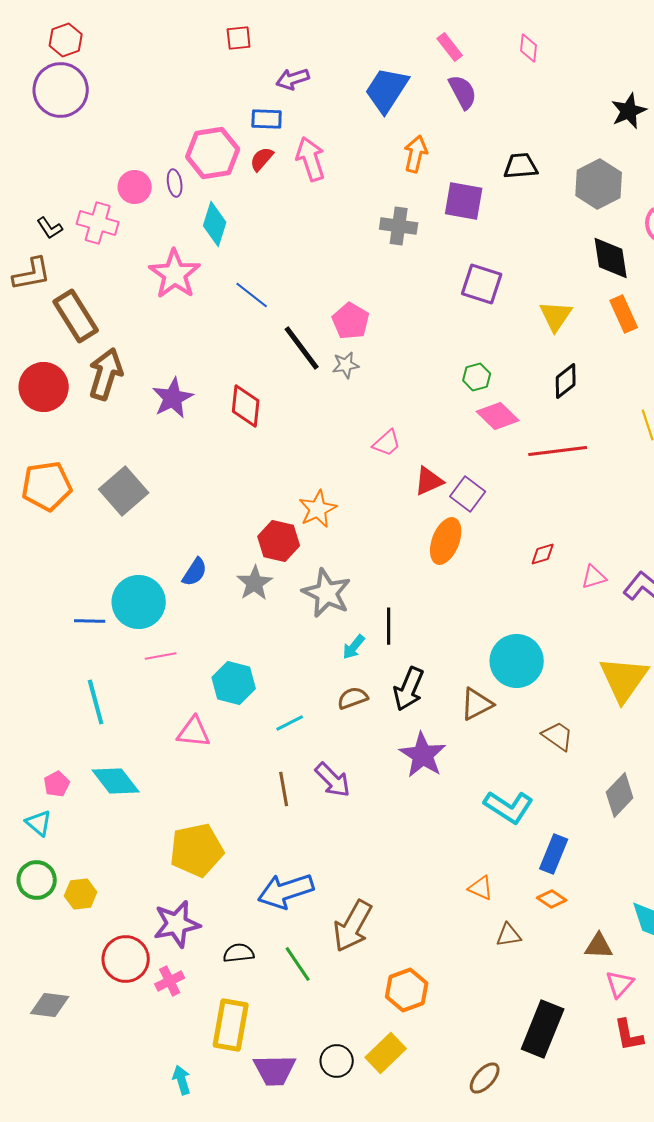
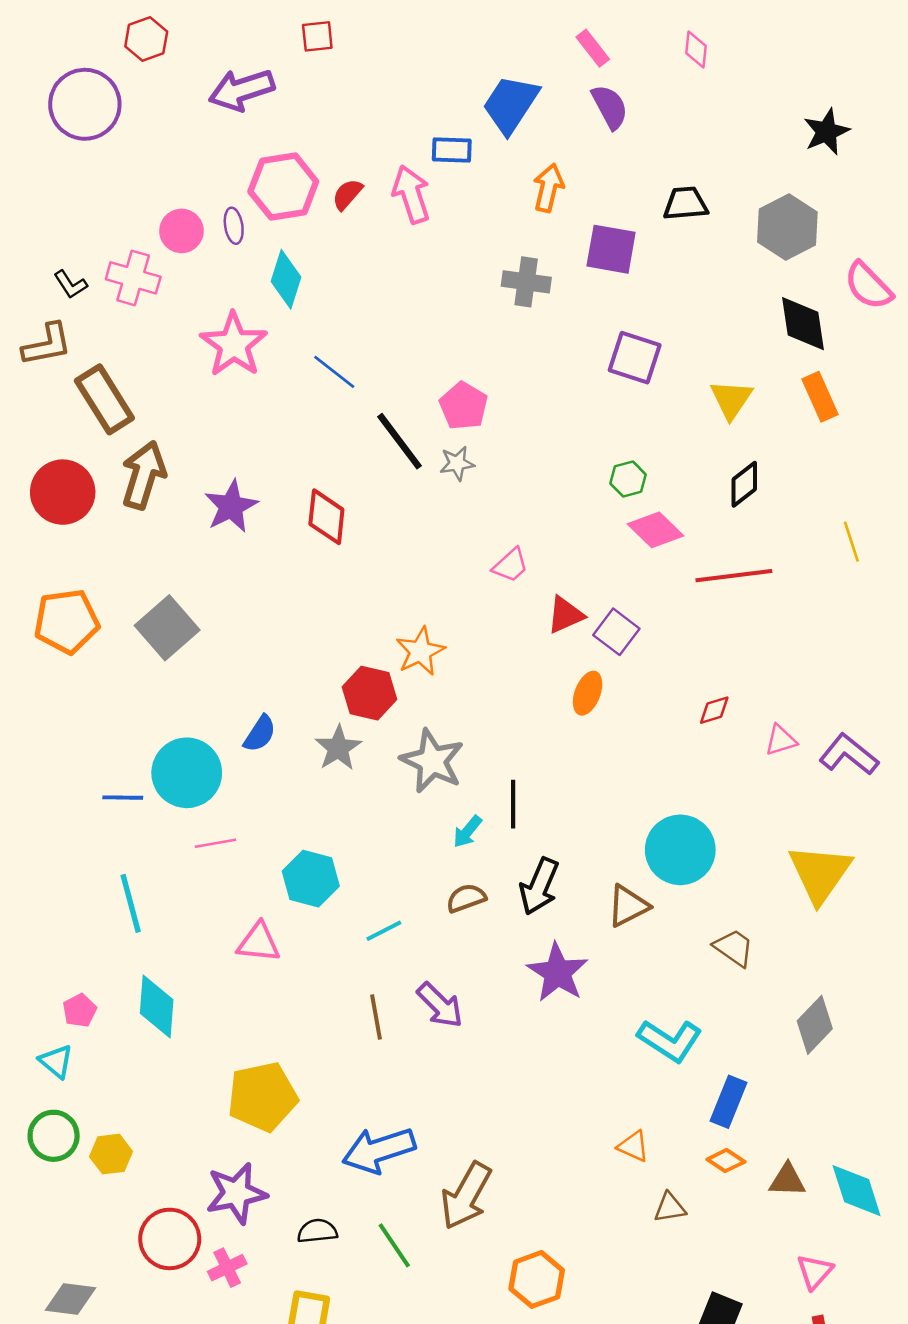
red hexagon: (66, 40) -> (146, 39), moved
purple arrow: (293, 79) -> (242, 90), moved, size x1.5
blue rectangle: (267, 119) -> (452, 150), moved
orange ellipse: (446, 541) -> (588, 693), size x0.7
cyan diamond: (116, 781) -> (157, 1007), turned 42
brown triangle: (599, 946) -> (787, 1180), moved

